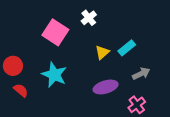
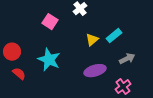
pink square: (55, 32) -> (50, 22), size x0.7

